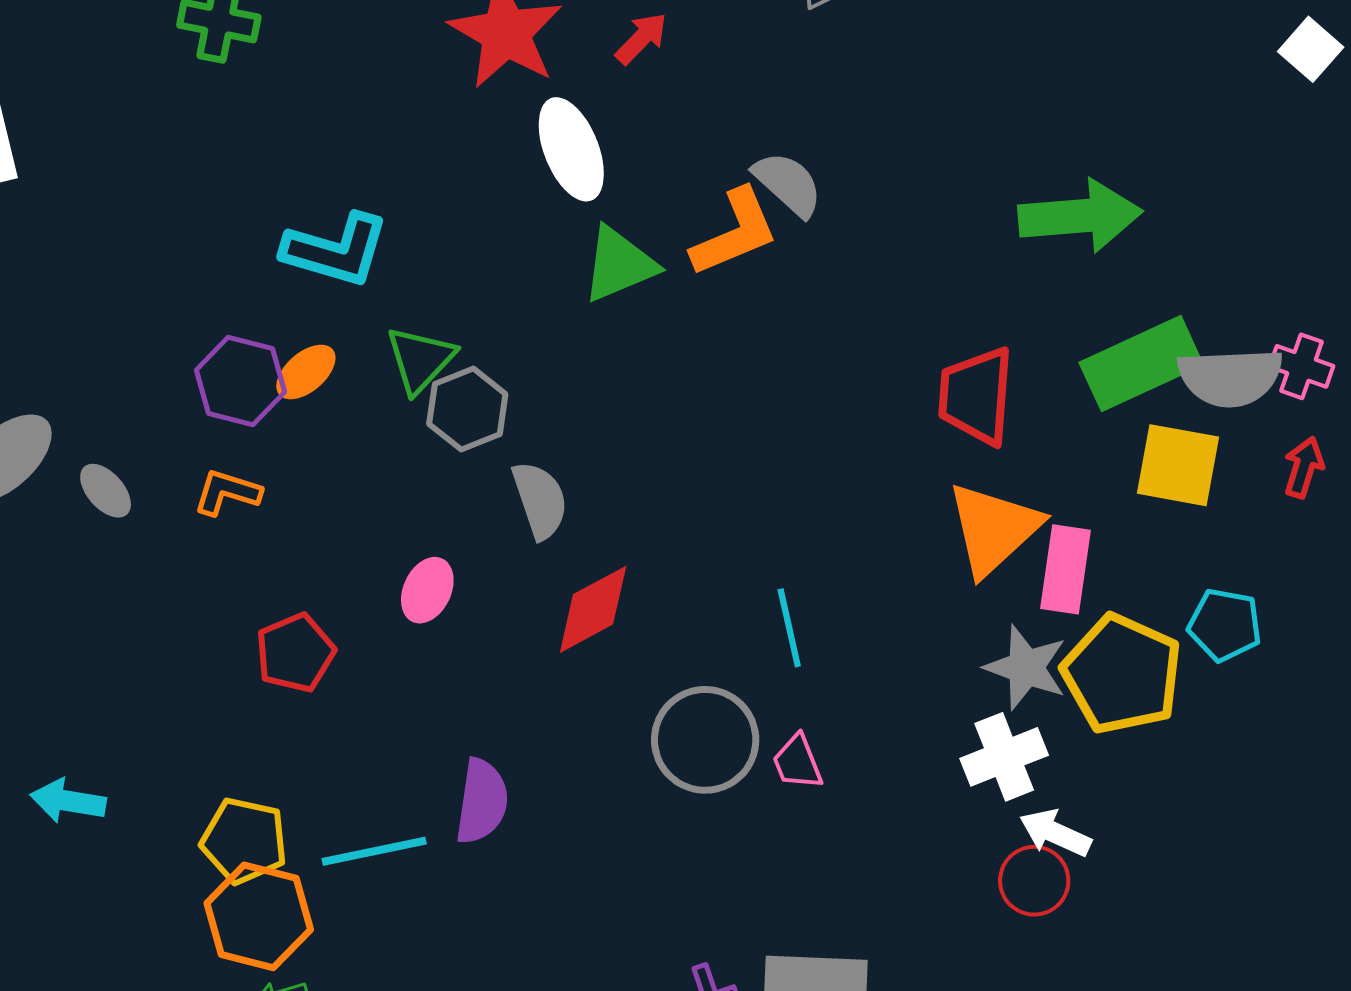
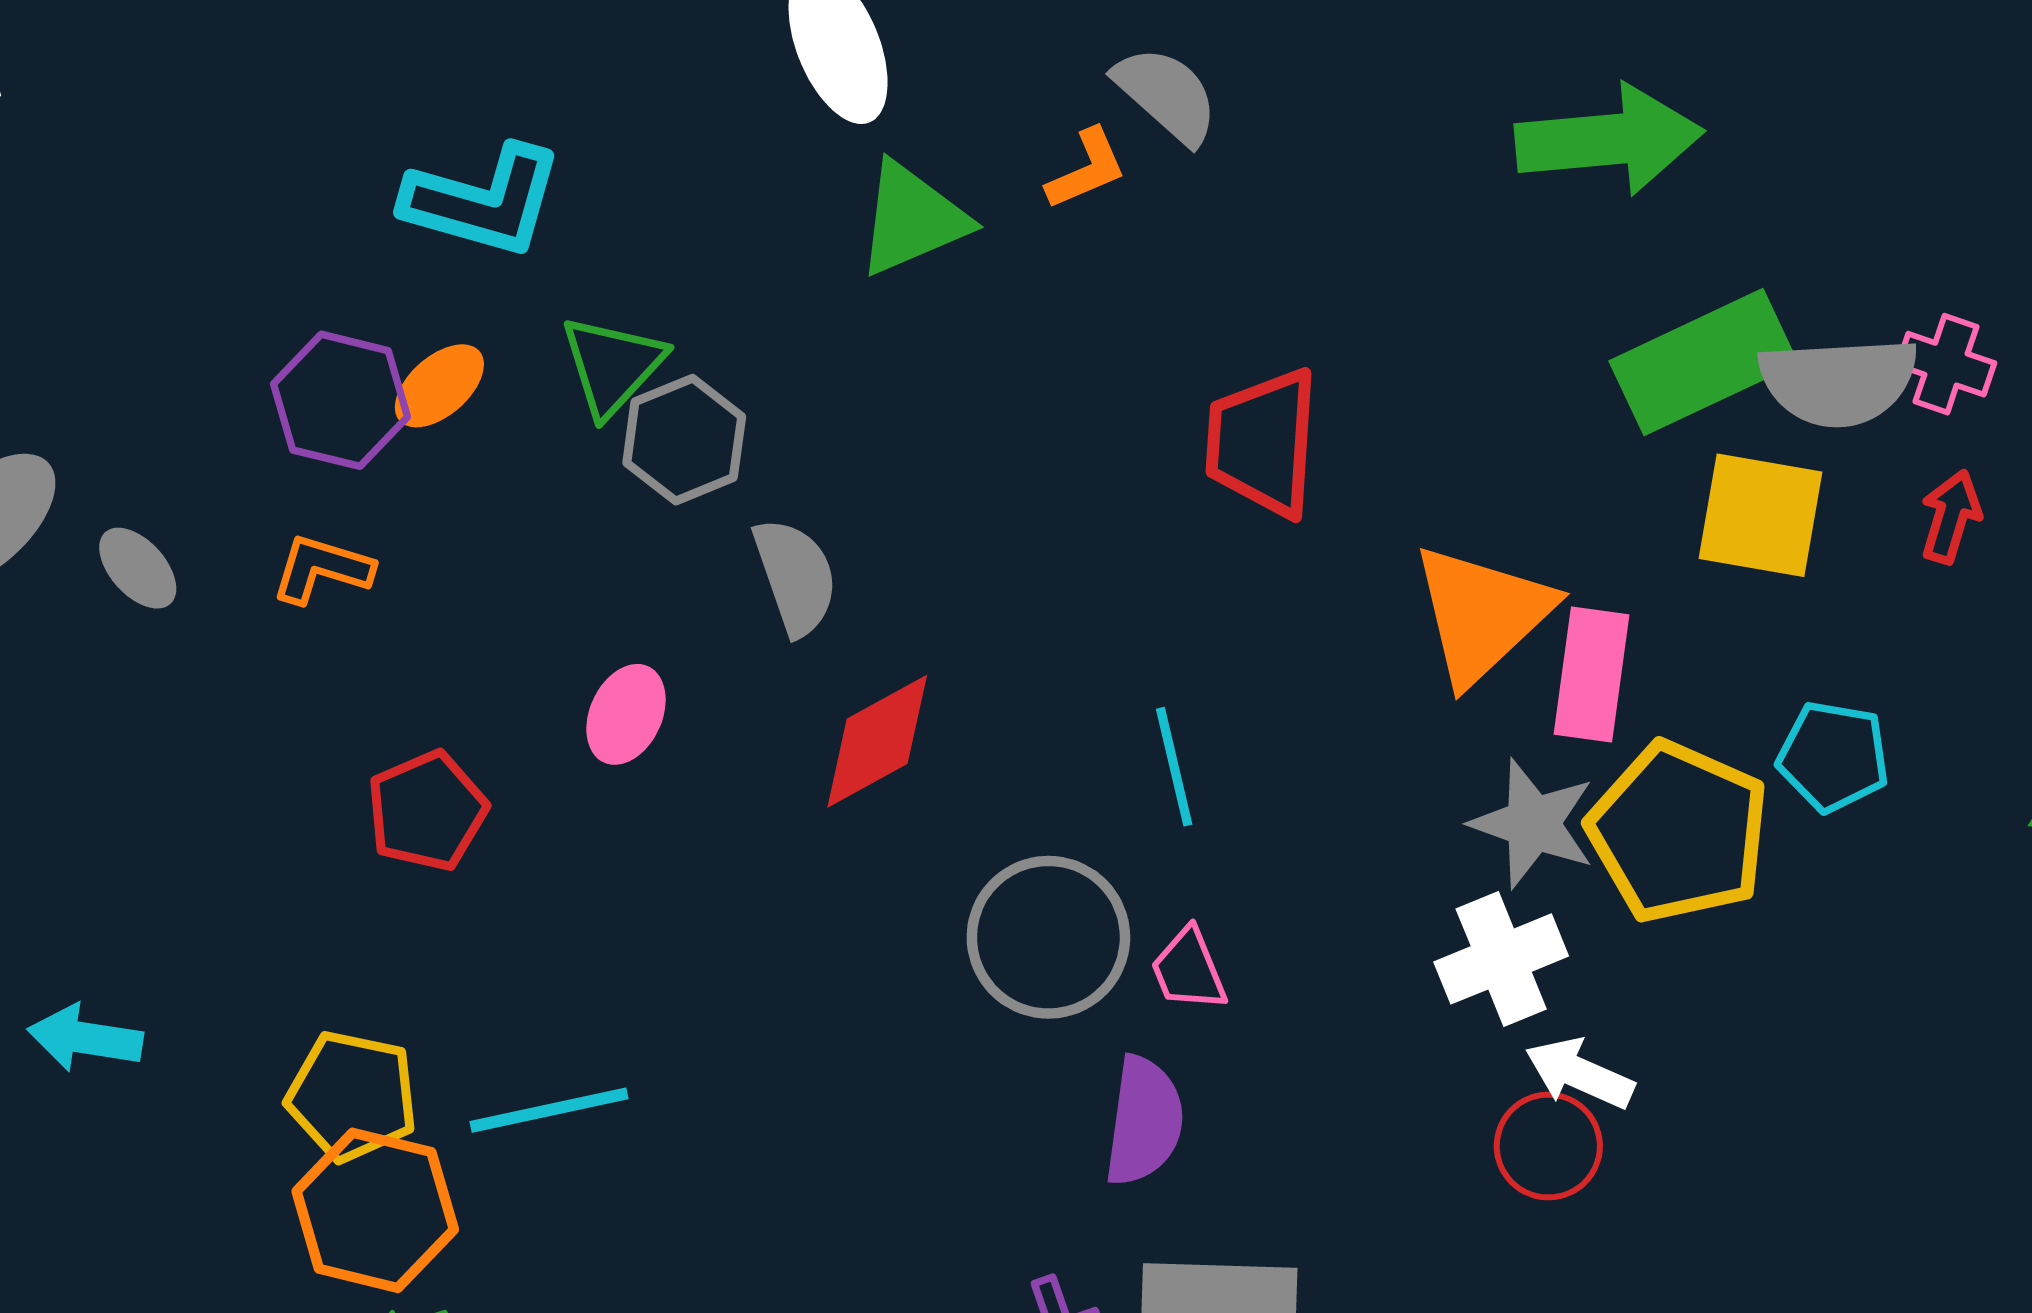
orange L-shape: (735, 233) -> (1087, 169), size x0.6
red trapezoid: (976, 396) -> (1263, 443), moved
purple semicircle: (482, 801) -> (1144, 1121), moved

